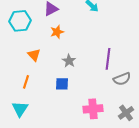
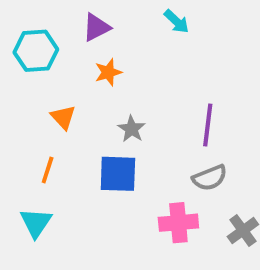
gray semicircle: (122, 79) -> (210, 178), moved
blue square: (62, 84) -> (118, 174), size x1.5

